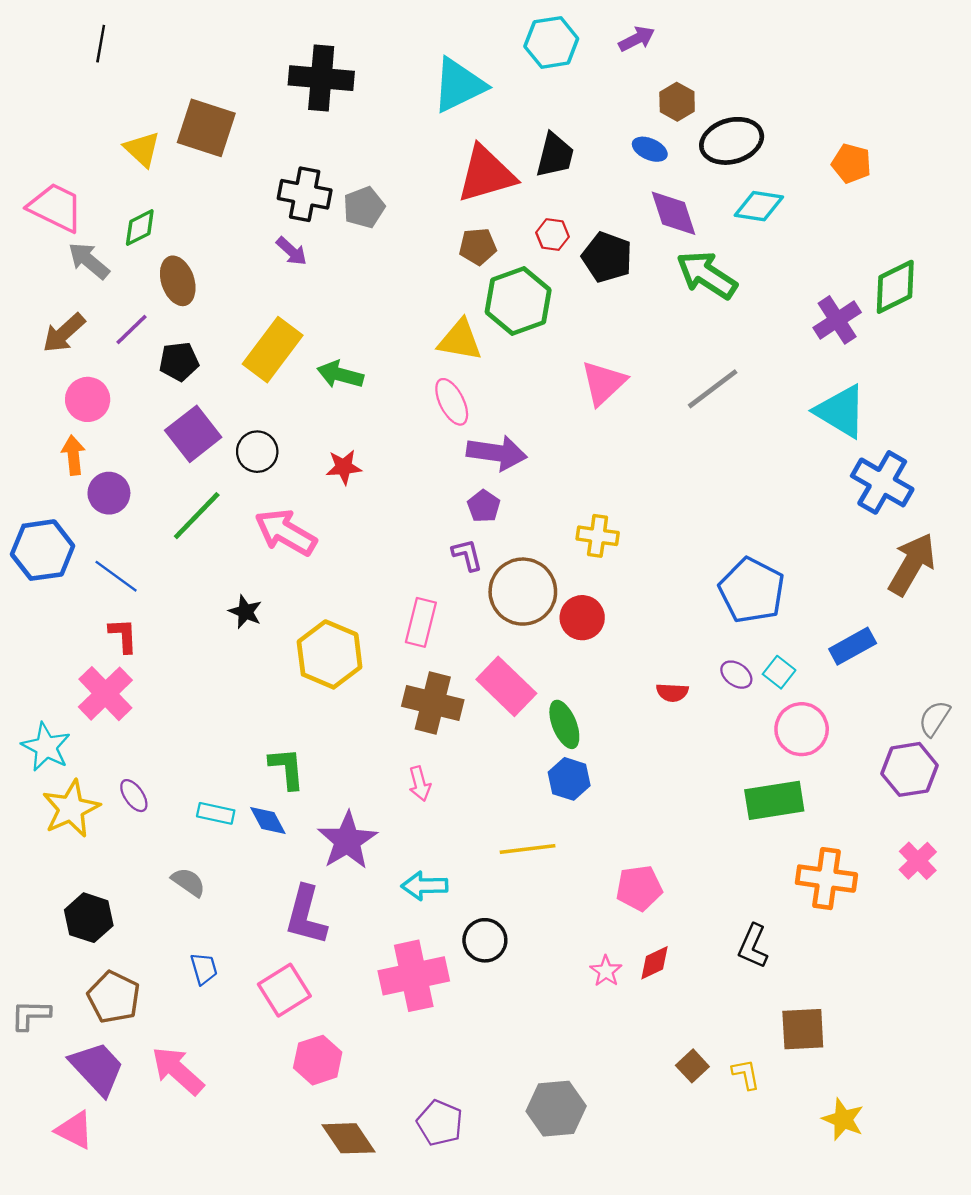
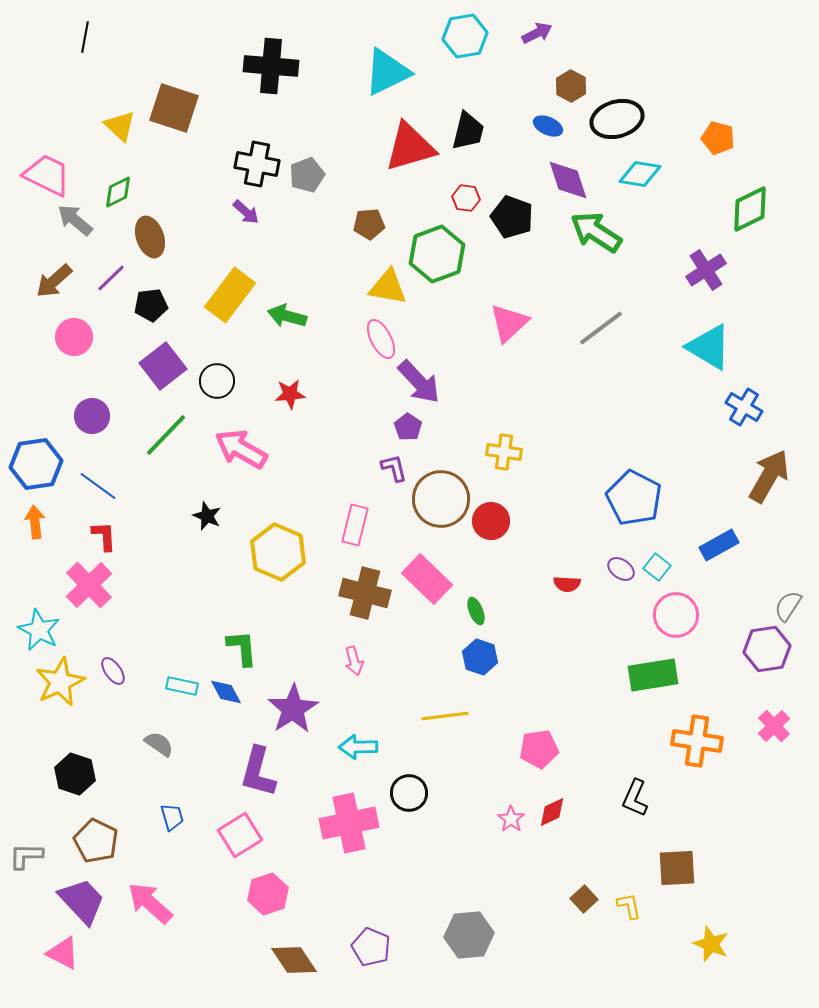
brown pentagon: (478, 246) -> (369, 224), moved
green diamond: (895, 287) -> (750, 209), moved
purple arrow: (497, 453) -> (419, 382), turned 39
orange arrow: (73, 455) -> (35, 522), moved
blue cross: (882, 482) -> (744, 407), size x0.7
green ellipse: (564, 724) -> (476, 611), size x0.7

